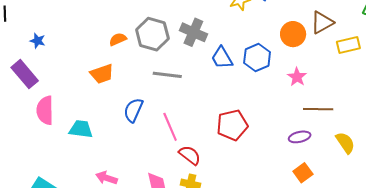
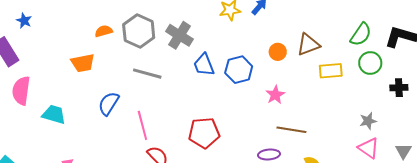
orange circle: (293, 34) -> (278, 52), size x0.7

